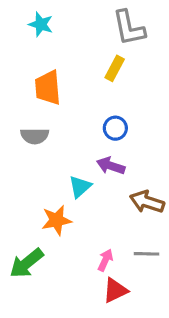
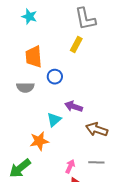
blue circle: (115, 128) -> (55, 77), moved

